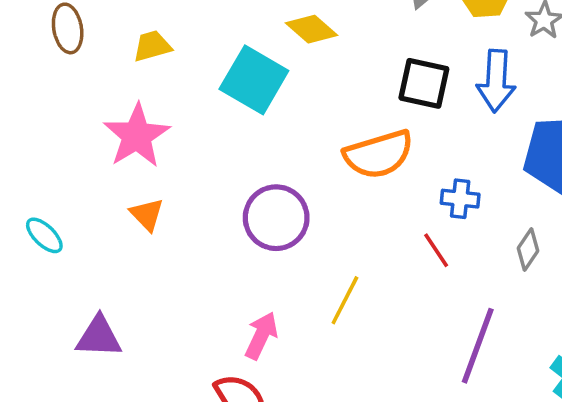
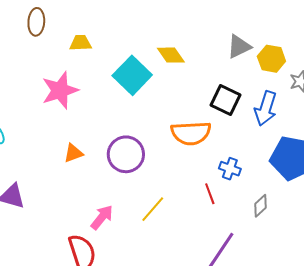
orange triangle: (147, 214) -> (73, 153), moved, turned 40

